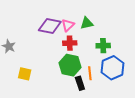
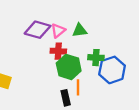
green hexagon: (70, 65) -> (69, 67), moved
blue hexagon: (112, 68) -> (112, 70), moved

